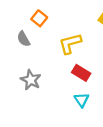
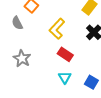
yellow L-shape: (70, 44) -> (57, 29), turned -35

